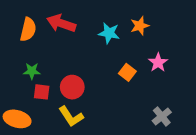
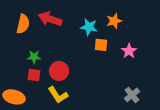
green star: (32, 71) -> (34, 57), moved
orange square: (127, 72) -> (101, 45), moved, turned -32

